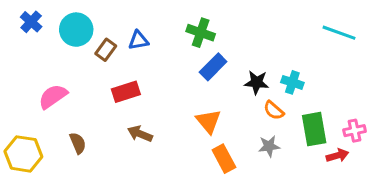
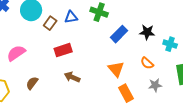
green cross: (201, 33) -> (99, 12), moved
black star: (257, 82) -> (147, 32), moved
orange semicircle: (274, 110) -> (147, 63), moved
brown semicircle: (78, 143) -> (32, 83), turned -120

